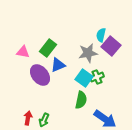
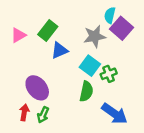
pink triangle: (23, 52) -> (18, 35), turned -40
purple ellipse: (40, 75) -> (37, 88), moved
green cross: (97, 77) -> (109, 74), moved

